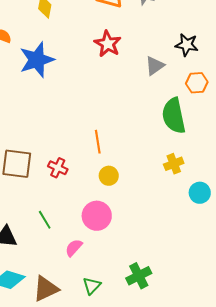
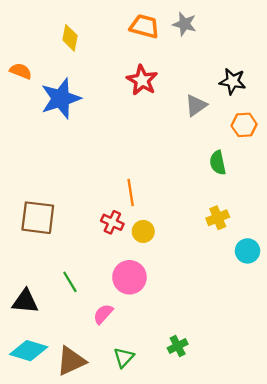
green semicircle: (174, 116) -> (218, 163), size x0.6
red cross: (58, 168) -> (112, 222), moved
green cross: (139, 276) -> (178, 346), size x0.7

